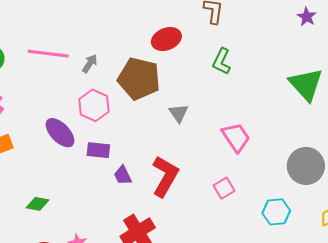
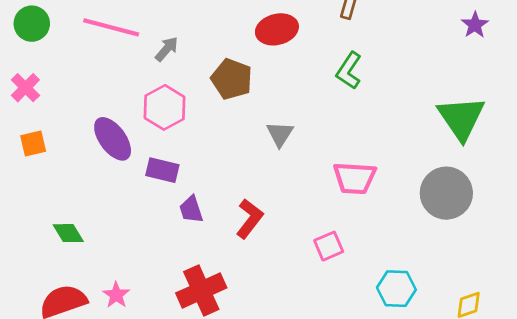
brown pentagon: (139, 79) -> (232, 79), size x0.7
pink trapezoid: (236, 137) -> (355, 178), turned 120
gray circle: (306, 166) -> (446, 193), moved
red L-shape: (165, 176) -> (250, 219), size x0.7
green diamond: (38, 204) -> (68, 233), turned 40

